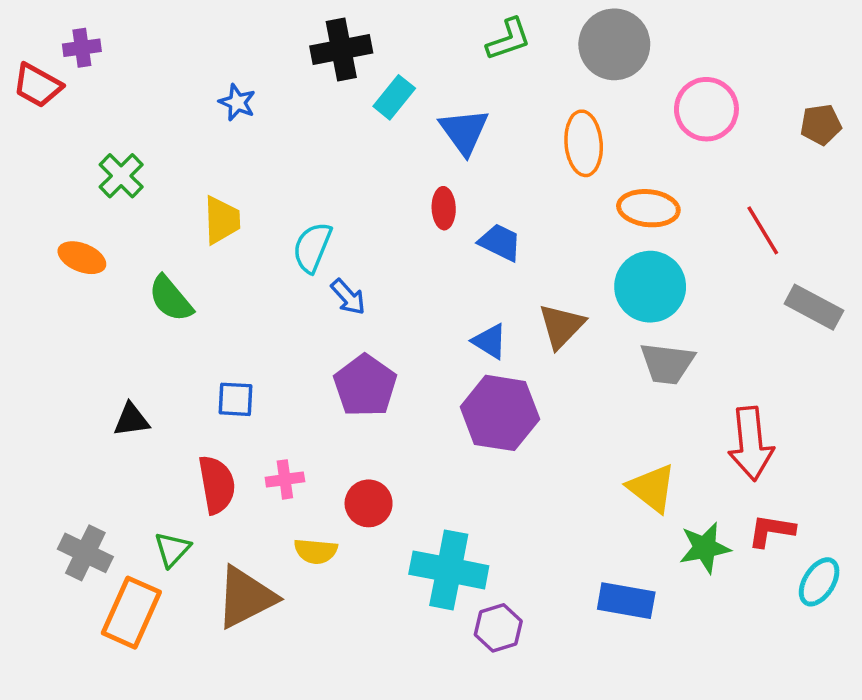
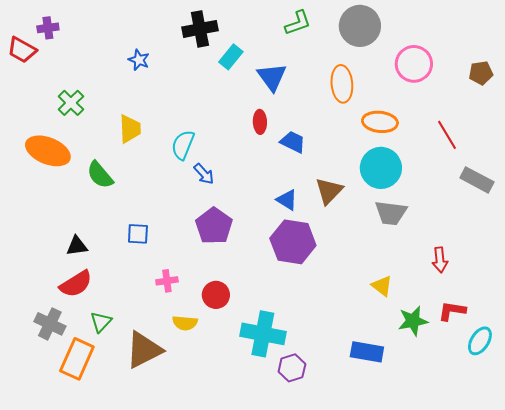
orange ellipse: (82, 258) -> (48, 151), size x1.6
red arrow: (751, 444) -> (440, 260), size x0.6
red semicircle: (217, 485) -> (76, 284), moved, turned 68
yellow triangle: (652, 488) -> (382, 286), size x0.7

